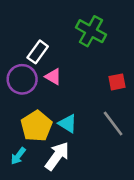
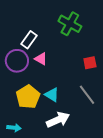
cyan arrow: (18, 156) -> (14, 128), moved, turned -120
white arrow: (57, 156) -> (58, 120), moved, turned 30

